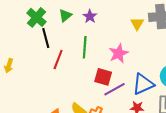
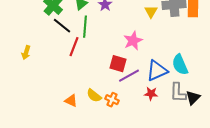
black line: (46, 38) -> (62, 26), turned -36
green line: (85, 47) -> (85, 27), moved

